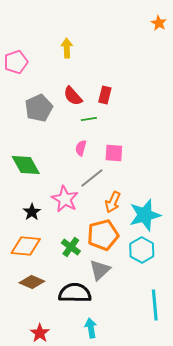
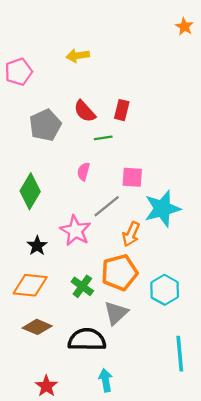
yellow arrow: (67, 48) -> (78, 56), turned -96
pink semicircle: (81, 148) -> (83, 172), moved
green diamond: (26, 165) -> (30, 191), turned 60
cyan star: (145, 215) -> (162, 209), moved

